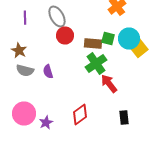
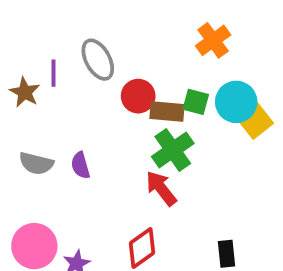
purple line: (25, 18) -> (54, 73), moved
red circle: (65, 36) -> (138, 96), moved
brown star: (19, 50) -> (25, 92), moved
red arrow: (109, 84) -> (161, 188), moved

